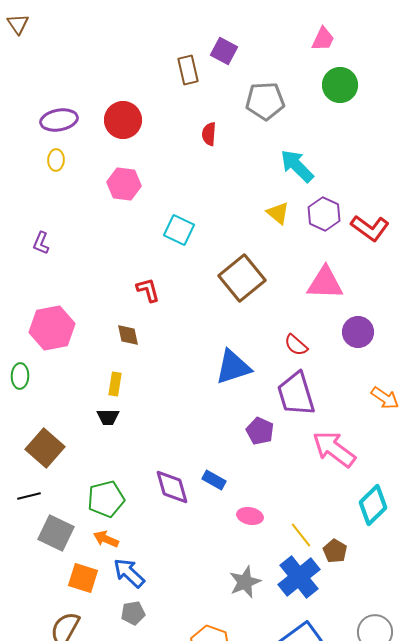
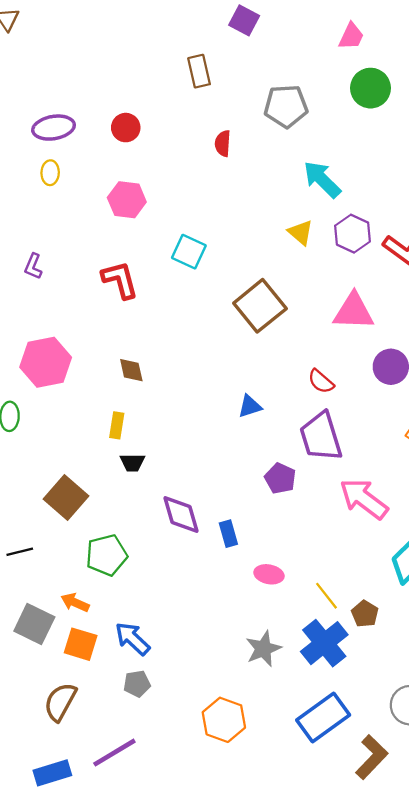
purple square: (224, 51) -> (244, 20), moved
red circle: (123, 120) -> (126, 128), size x0.7
red L-shape: (148, 290) -> (120, 280), moved, size x1.4
blue triangle: (233, 367) -> (250, 406), size x0.6
black trapezoid: (108, 417) -> (132, 463), moved
brown square: (45, 448) -> (66, 498), moved
blue rectangle: (214, 480) -> (228, 534), turned 45
purple diamond: (172, 487) -> (181, 515), moved
gray square: (56, 533) -> (34, 624), moved
orange arrow: (106, 539) -> (75, 603), moved

